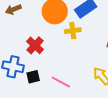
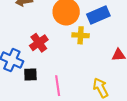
pink line: (61, 82) -> (58, 86), turned 42

